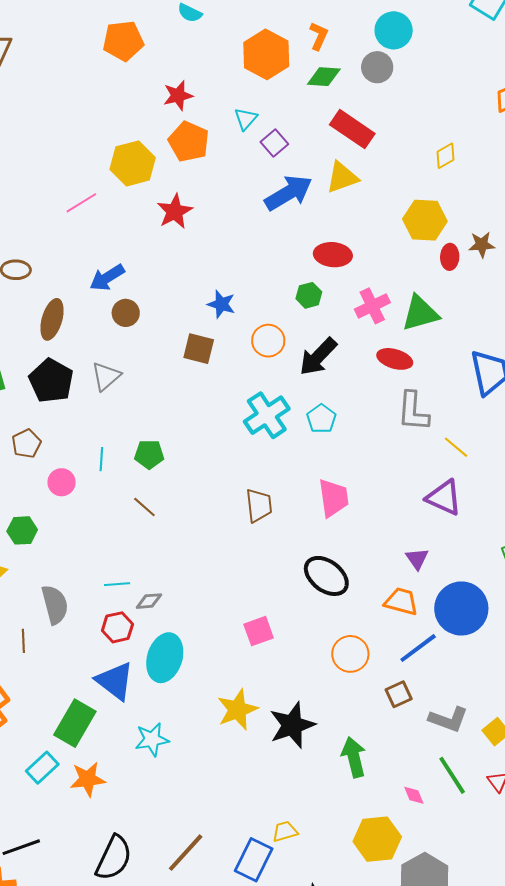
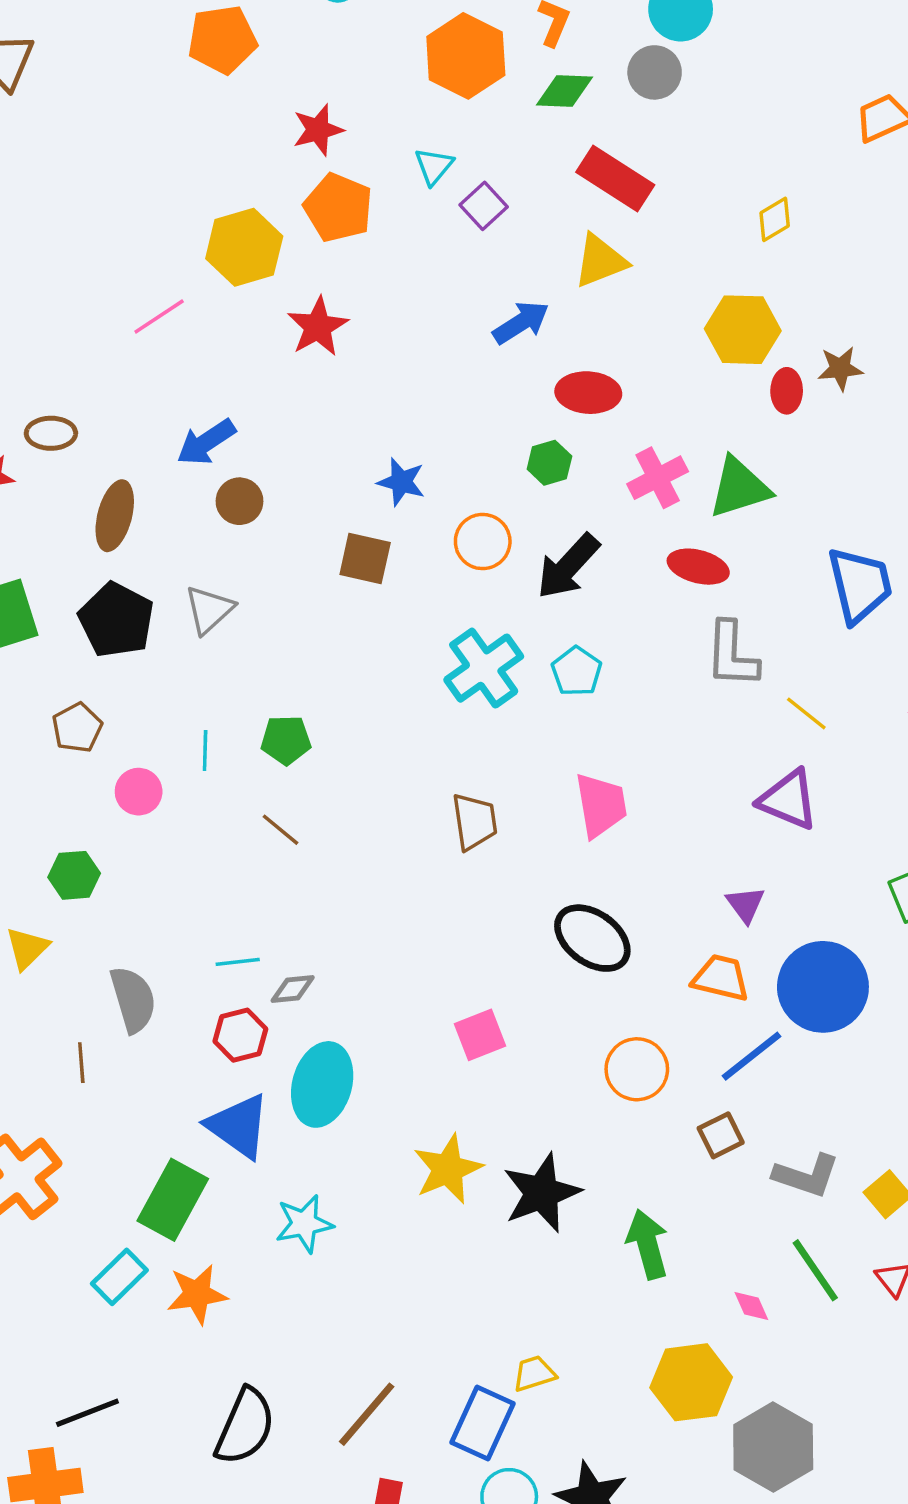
blue arrow: (288, 193) -> (521, 323), moved, size x0.7

